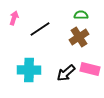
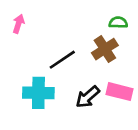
green semicircle: (81, 15) -> (118, 22), moved
black line: (40, 29) -> (62, 60), moved

